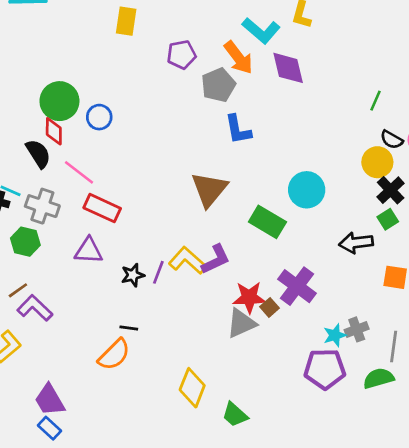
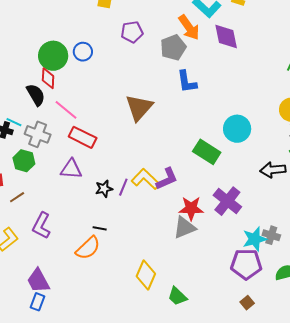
purple pentagon: (181, 55) -> (132, 32), moved
blue circle: (99, 117) -> (83, 52), moved
brown triangle: (209, 189) -> (139, 108), moved
brown square: (270, 307) -> (247, 303), moved
purple L-shape: (35, 308) -> (42, 226), moved, turned -108
gray cross: (357, 329) -> (271, 235), turned 36
cyan star: (335, 335) -> (255, 239), size x1.4
blue rectangle: (50, 428) -> (37, 302), turned 66

